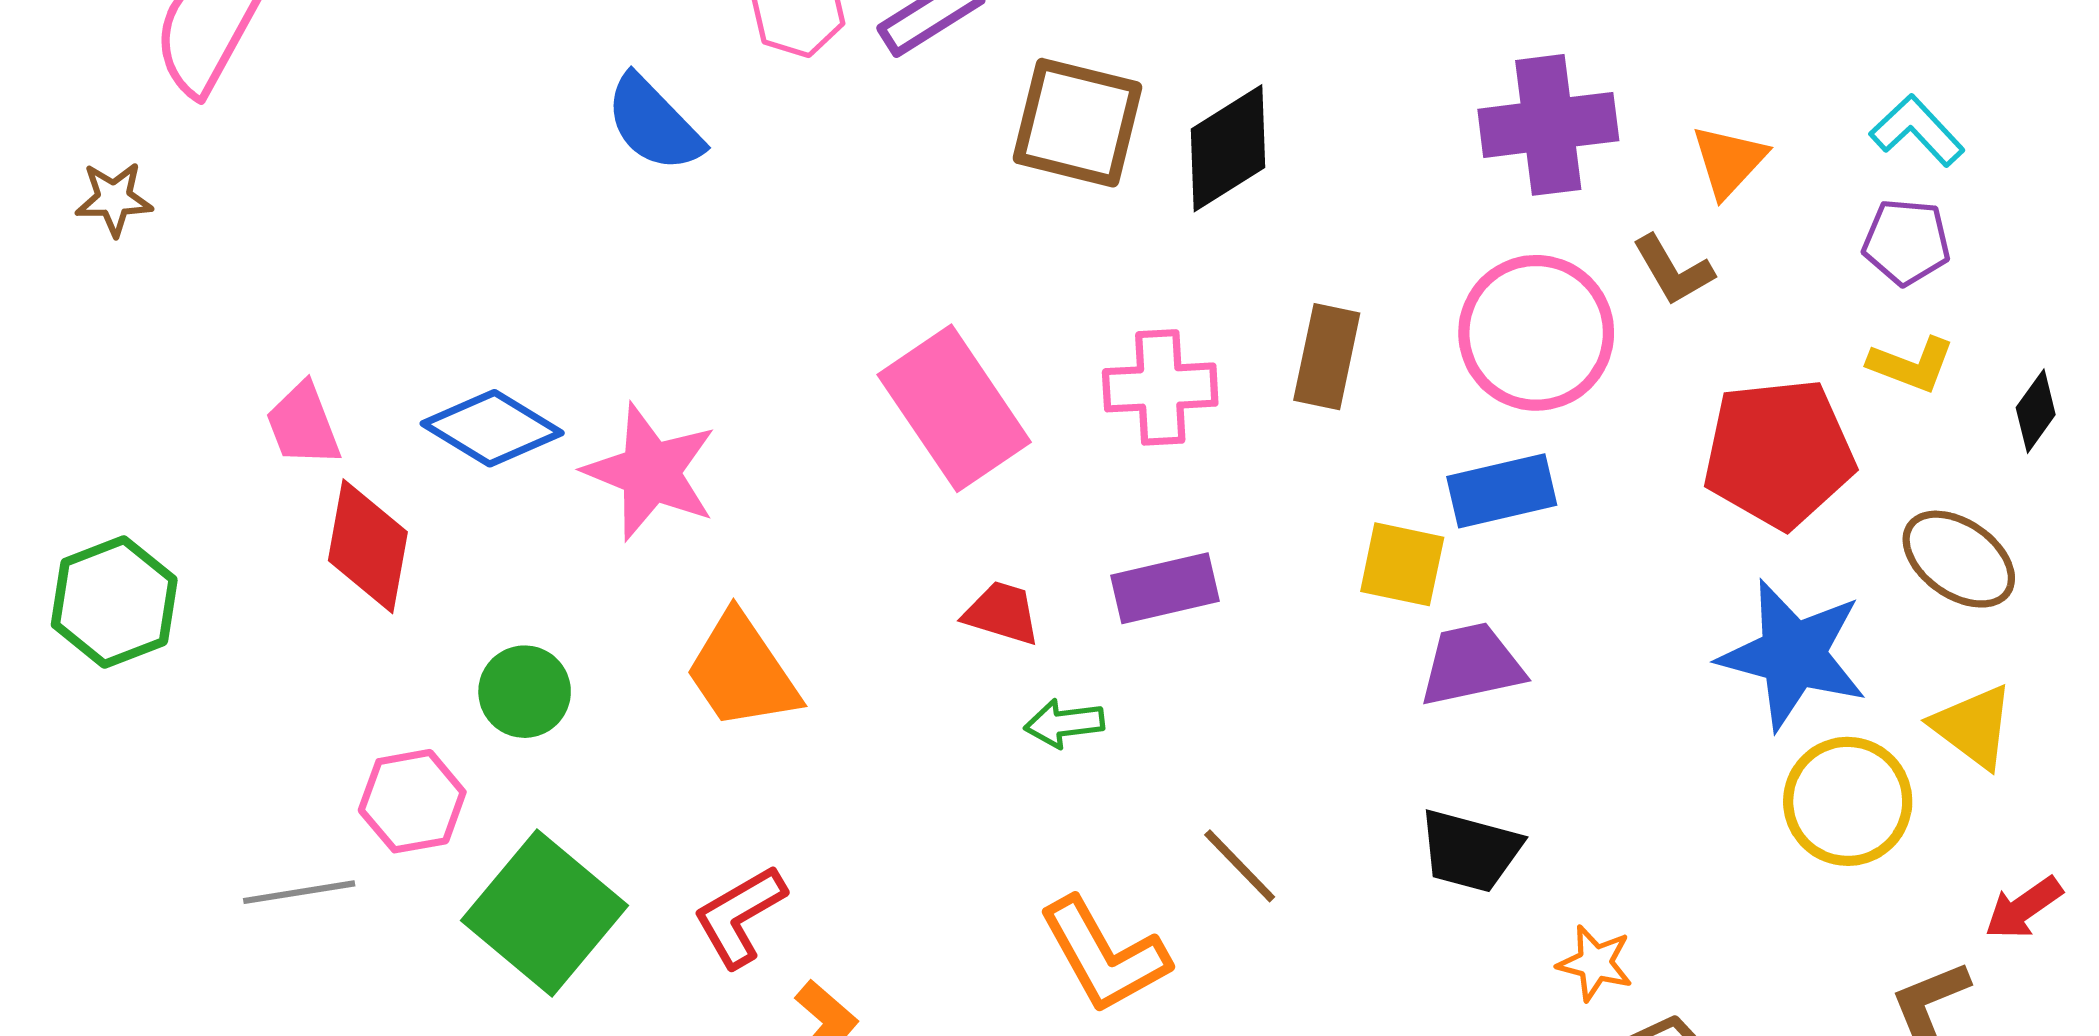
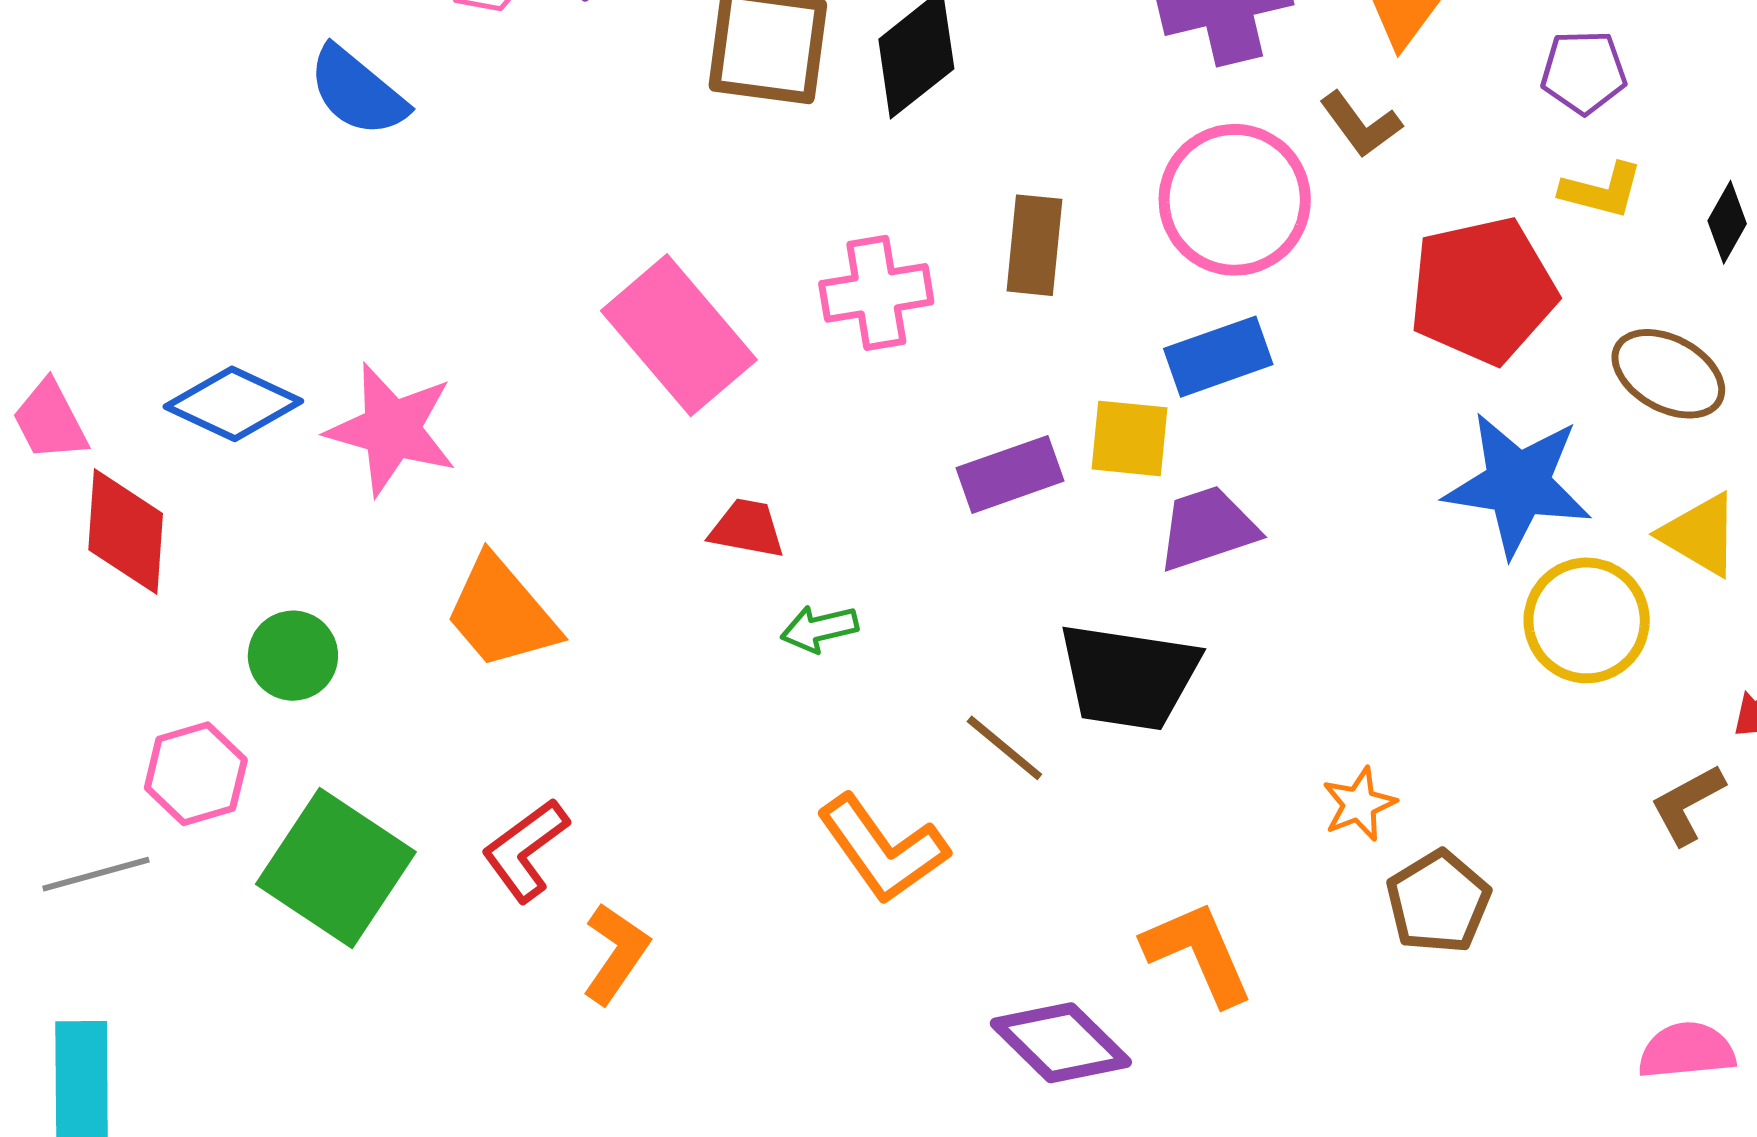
purple rectangle: (1165, 588) -> (1010, 474), moved
black trapezoid: (1470, 851) -> (1129, 677), moved, size x1.4
orange star: (1595, 963) -> (1359, 804), turned -30

